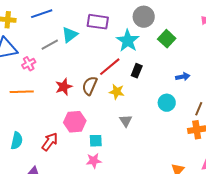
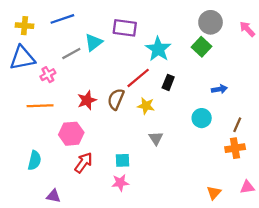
gray circle: (144, 17) -> (211, 22), moved
pink hexagon: (75, 122) -> (71, 134), moved
red arrow: (50, 142) -> (84, 163), moved

